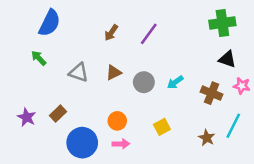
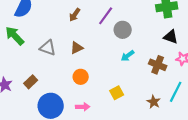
green arrow: (39, 58) -> (15, 36), size x1.5
gray circle: (144, 82) -> (123, 30), moved
orange circle: (117, 121) -> (81, 77), moved

